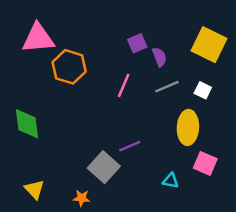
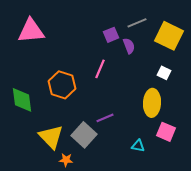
orange hexagon: (69, 67) -> (62, 85), moved
gray line: (167, 87) -> (137, 23), moved
yellow triangle: (34, 189) -> (51, 137), moved, size x1.5

